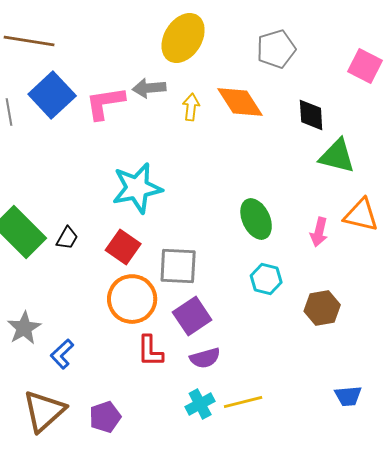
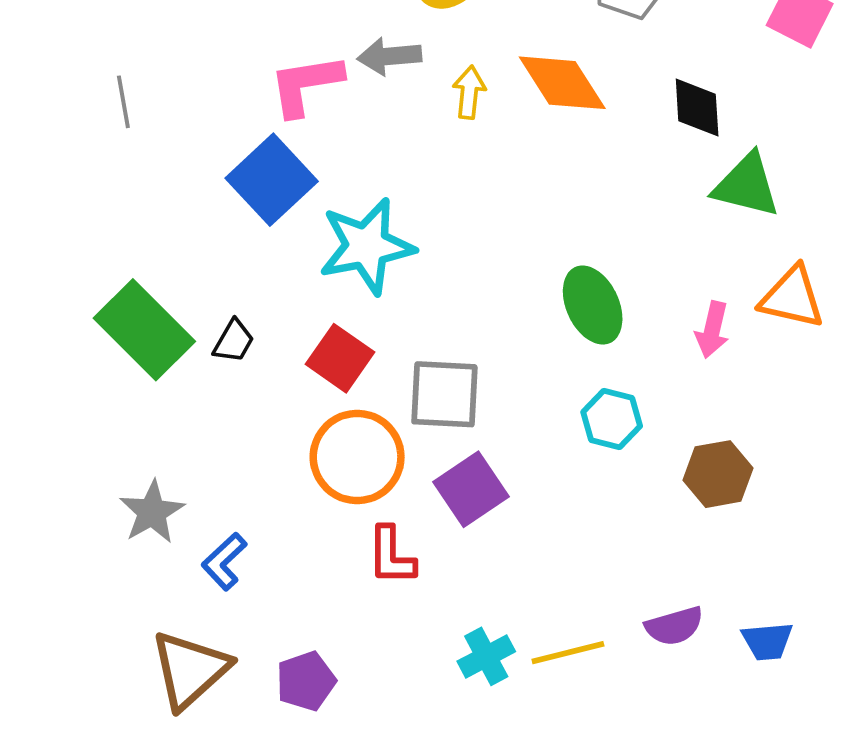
blue square: (52, 95) -> (272, 180), moved
purple semicircle: (205, 358) -> (674, 626), moved

